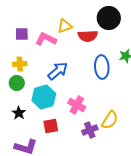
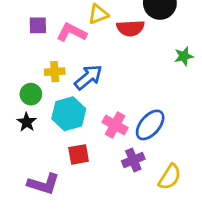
yellow cross: (20, 64) -> (55, 72), moved
blue ellipse: (102, 67) -> (150, 125), moved, turned 45
black star: (19, 113) -> (27, 122), moved
yellow semicircle: (110, 120) -> (170, 177), moved

